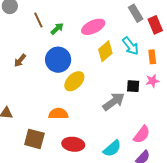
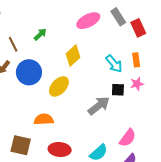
brown line: (38, 20) -> (13, 44), moved
pink ellipse: (93, 27) -> (88, 21), moved
cyan arrow: (131, 46) -> (114, 64), moved
yellow diamond: (105, 51) -> (73, 56), moved
blue circle: (58, 60) -> (29, 72), moved

